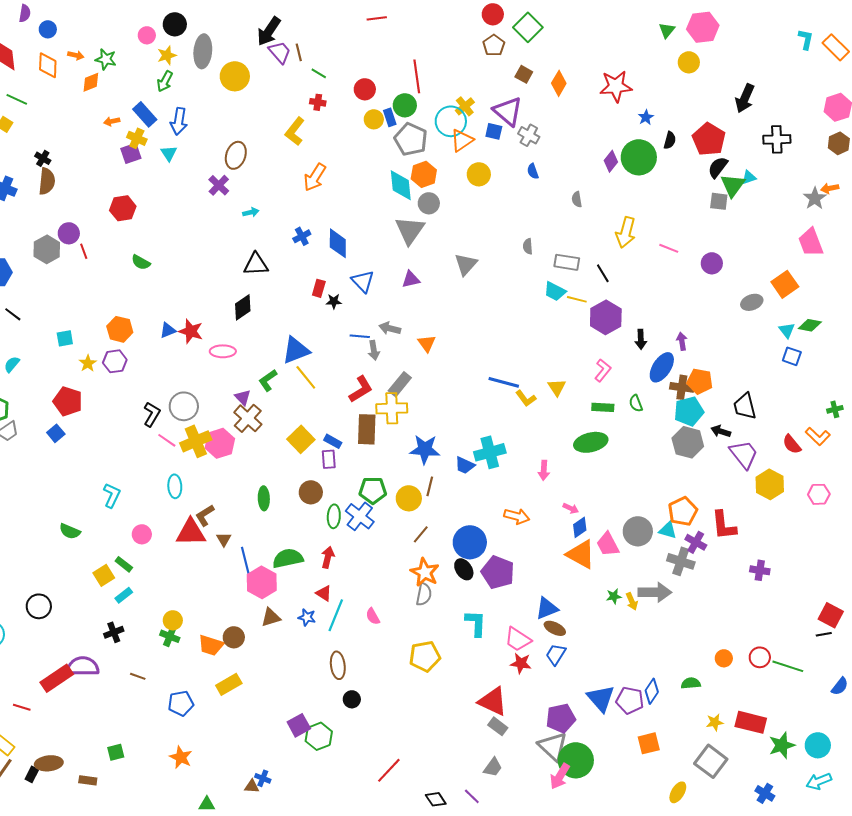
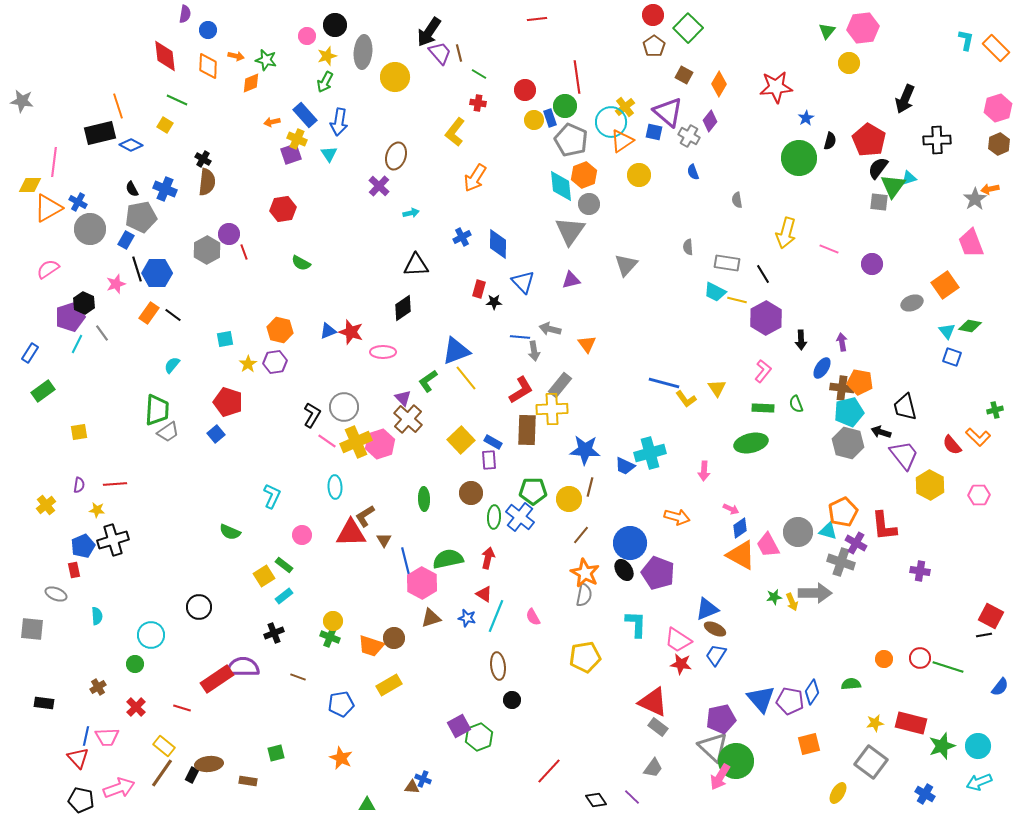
purple diamond: (611, 161) -> (710, 121), moved
blue ellipse: (662, 367) -> (822, 368), size x0.7

